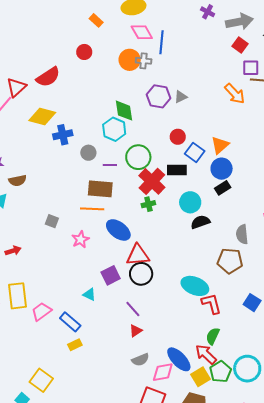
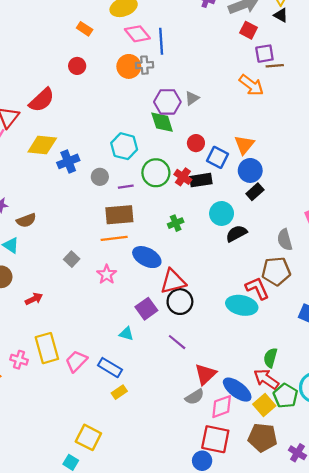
green diamond: (124, 111) -> (162, 122), moved
red cross: (152, 181) -> (183, 177), moved, size x0.6
gray square: (52, 221) -> (72, 259), turned 32
red L-shape: (211, 304) -> (257, 288), moved
red triangle: (136, 331) -> (206, 374), moved, size x1.5

